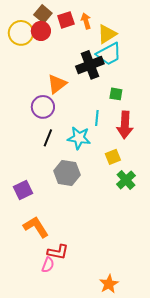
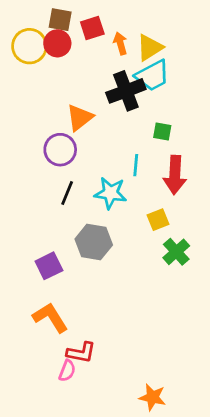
brown square: (43, 14) -> (60, 20), turned -30
orange arrow: (86, 21) -> (120, 43), moved
purple square: (23, 190) -> (49, 266), moved
orange star: (109, 284) -> (152, 397), turned -30

